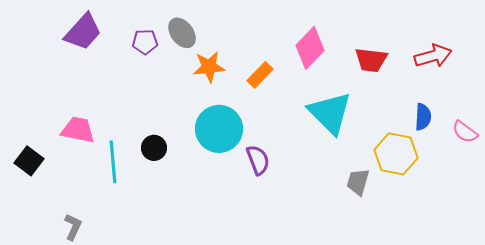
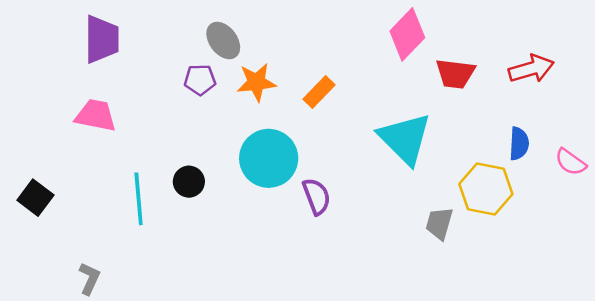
purple trapezoid: (83, 32) -> (102, 39), turned -42
purple pentagon: (145, 42) -> (200, 80), moved
pink diamond: (310, 48) -> (407, 34), moved
pink trapezoid: (78, 130) -> (96, 115), moved

